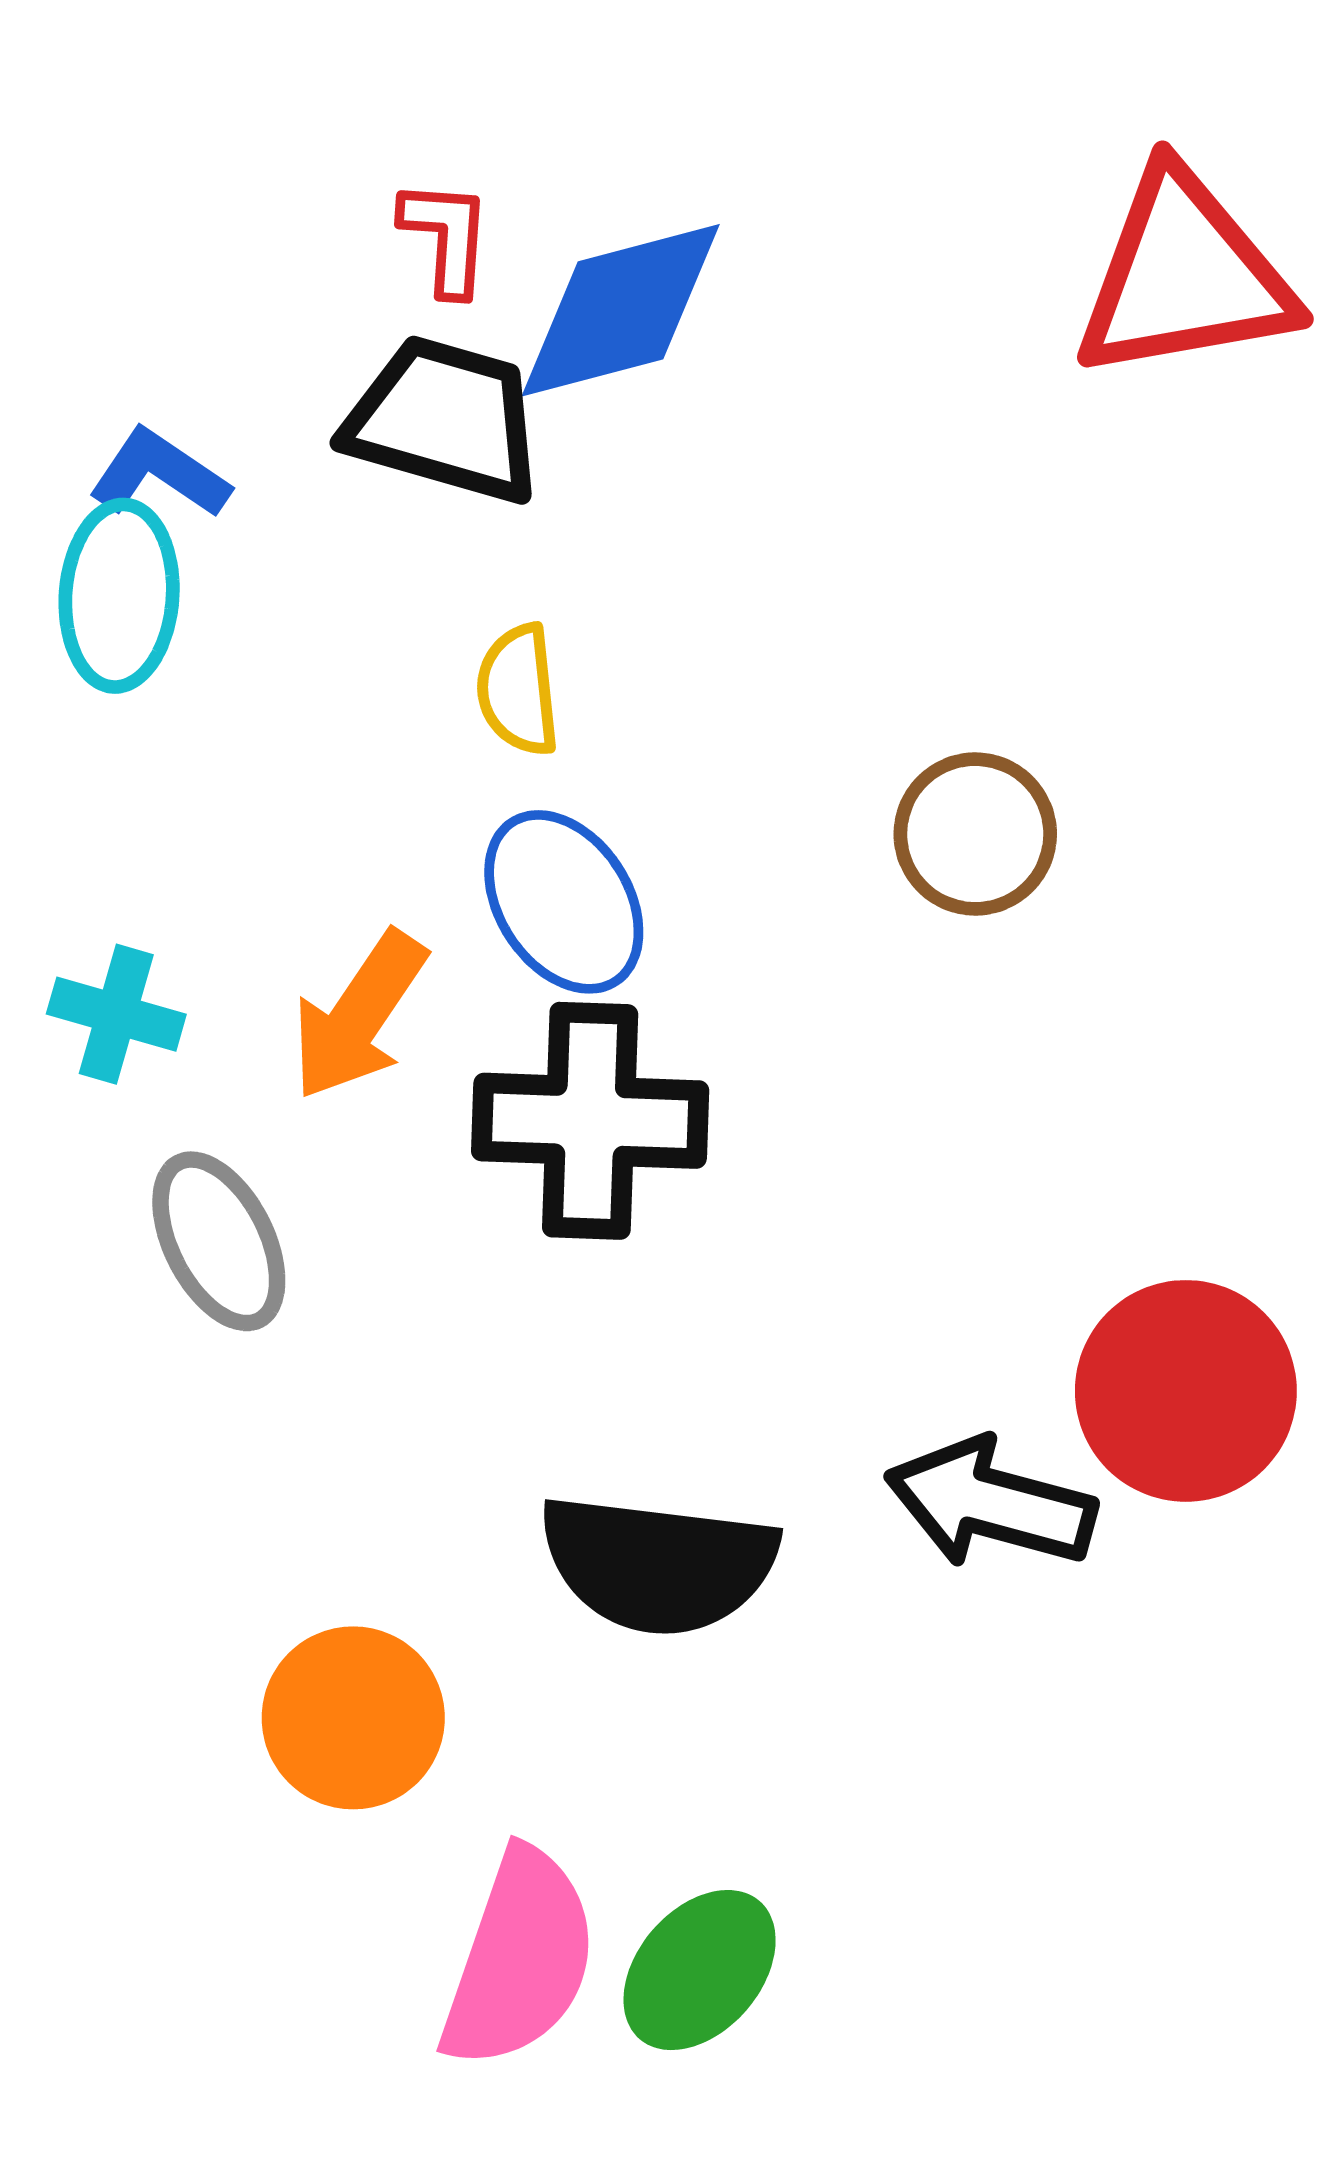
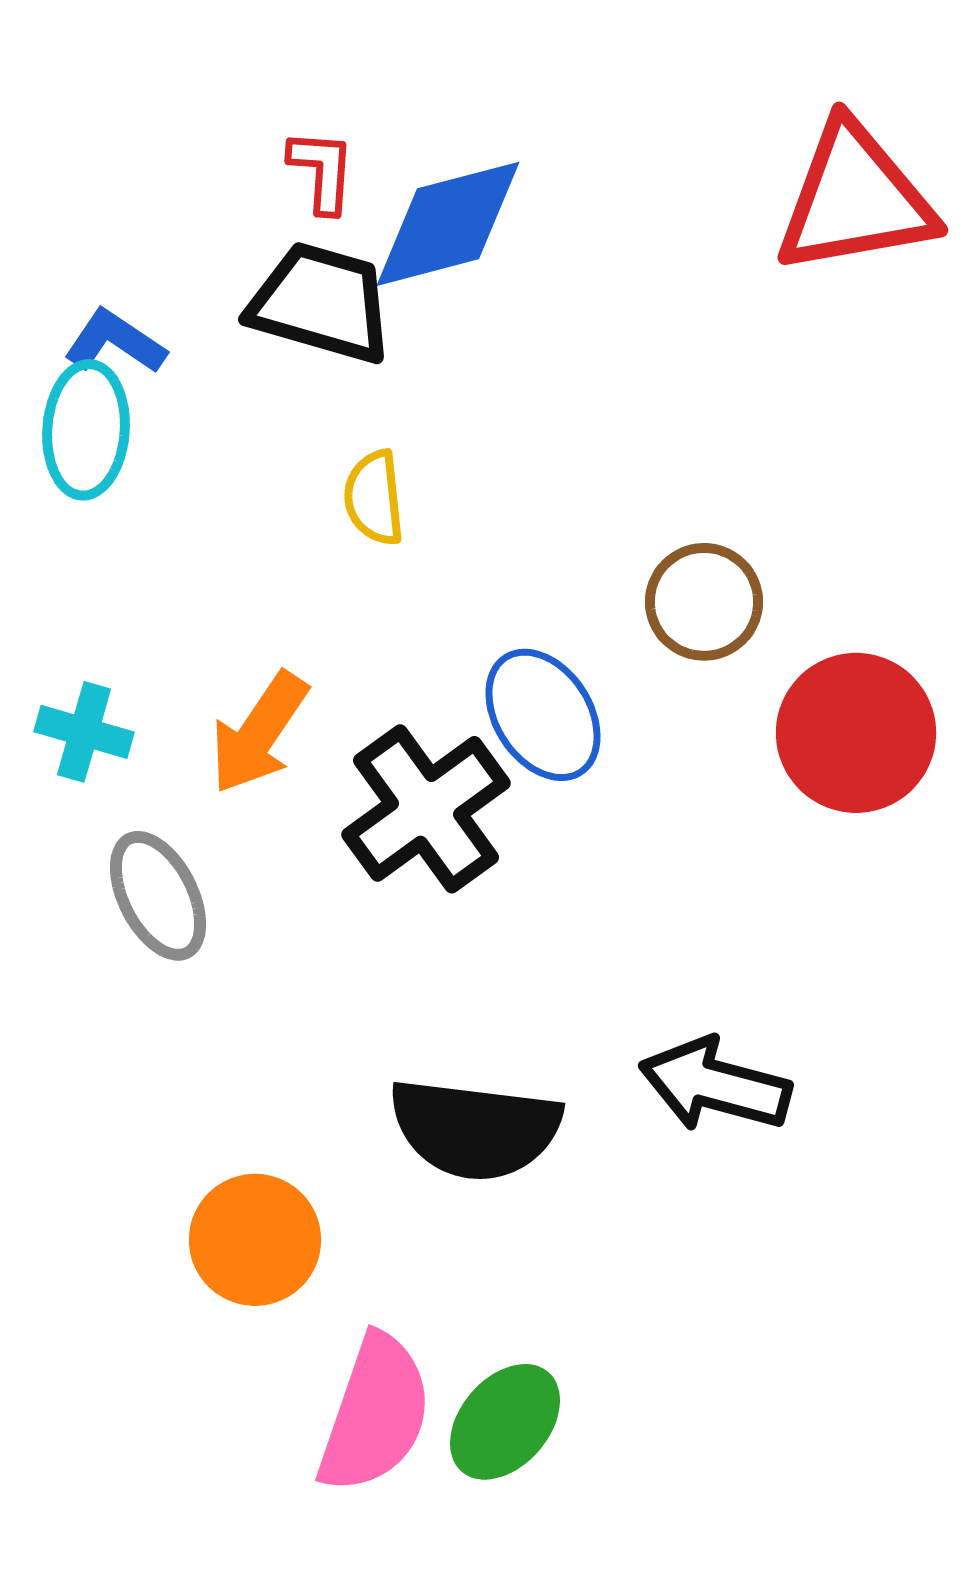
blue ellipse: (564, 902) -> (543, 715), moved
black cross: (590, 1121) -> (426, 809), turned -38
red circle: (1186, 1391) -> (856, 733), moved

